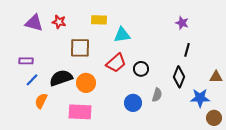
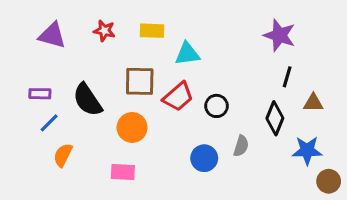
red star: (59, 22) -> (104, 31), moved
purple star: (182, 23) -> (279, 35), size x1.5
brown square: (80, 48) -> (140, 81), moved
brown triangle: (216, 77) -> (313, 103), moved
black semicircle: (61, 78) -> (87, 100), moved, turned -105
pink rectangle: (80, 112) -> (123, 172), size x0.7

